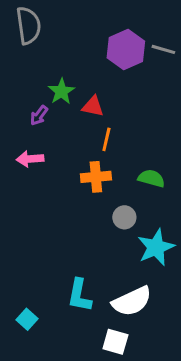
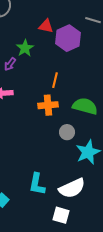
purple hexagon: (126, 49) -> (68, 38), moved
red triangle: (93, 106) -> (46, 26), moved
green semicircle: (151, 178) -> (85, 106), size x1.4

